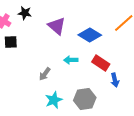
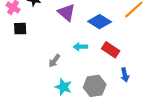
blue arrow: (115, 80) -> (125, 75), moved
cyan star: (54, 100) -> (63, 87), turned -30

